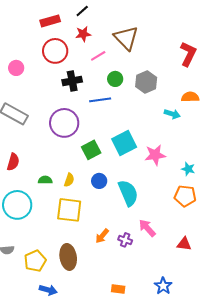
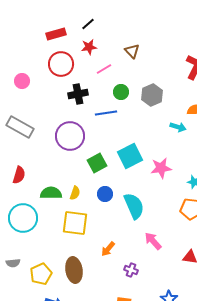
brown triangle: (126, 38) -> (132, 51), size x0.6
green semicircle: (45, 180) -> (51, 193), size x1.5
purple cross: (125, 240) -> (131, 270), moved

